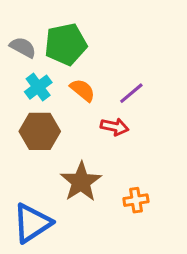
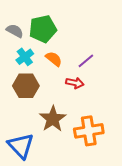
orange cross: (136, 200) -> (89, 131), size x1.8
blue triangle: (32, 223) -> (21, 146), turned -40

